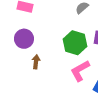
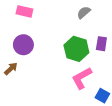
brown arrow: (36, 62) -> (11, 69), moved, turned 40

